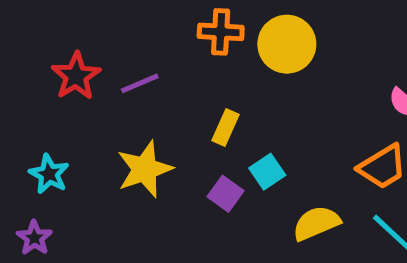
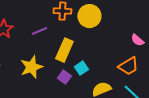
purple line: (140, 83) -> (39, 31), moved
yellow rectangle: (226, 128) -> (64, 50), size x1.6

